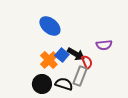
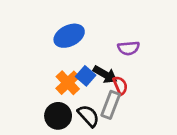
blue ellipse: (50, 26) -> (69, 36), turned -65
purple semicircle: (104, 45) -> (129, 48), moved
black semicircle: (64, 84) -> (88, 116), turned 30

